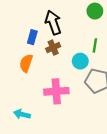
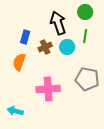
black arrow: (53, 23) -> (58, 23), moved
green line: (95, 45) -> (85, 36), moved
cyan circle: (80, 61) -> (67, 47), moved

